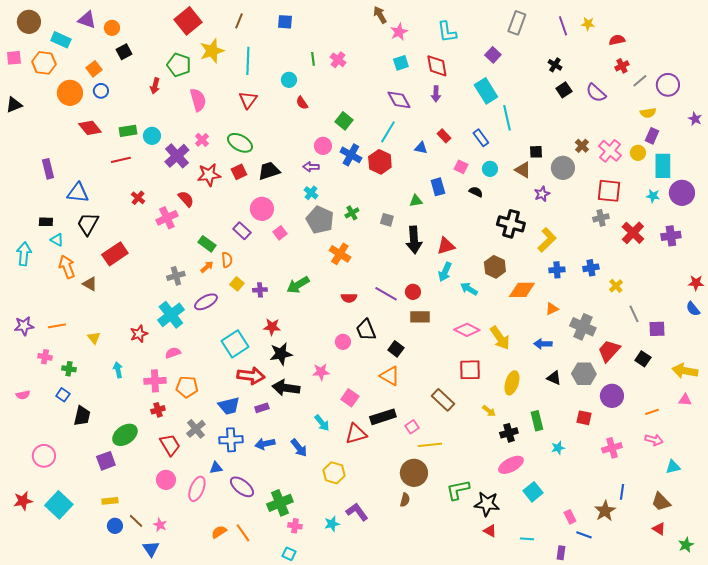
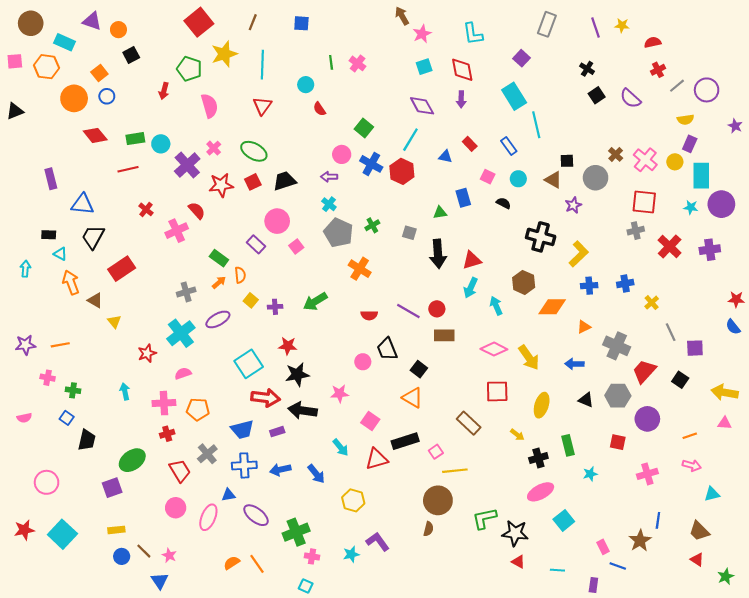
cyan arrow: (24, 254) -> (25, 269), size x0.7
cyan arrow: (469, 289) -> (496, 306), turned 36
yellow triangle: (94, 338) -> (114, 322), moved

